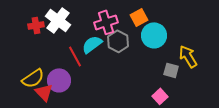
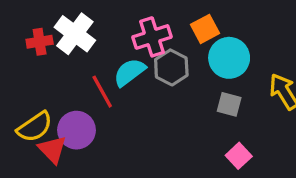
gray square: (171, 70) -> (229, 104), moved

